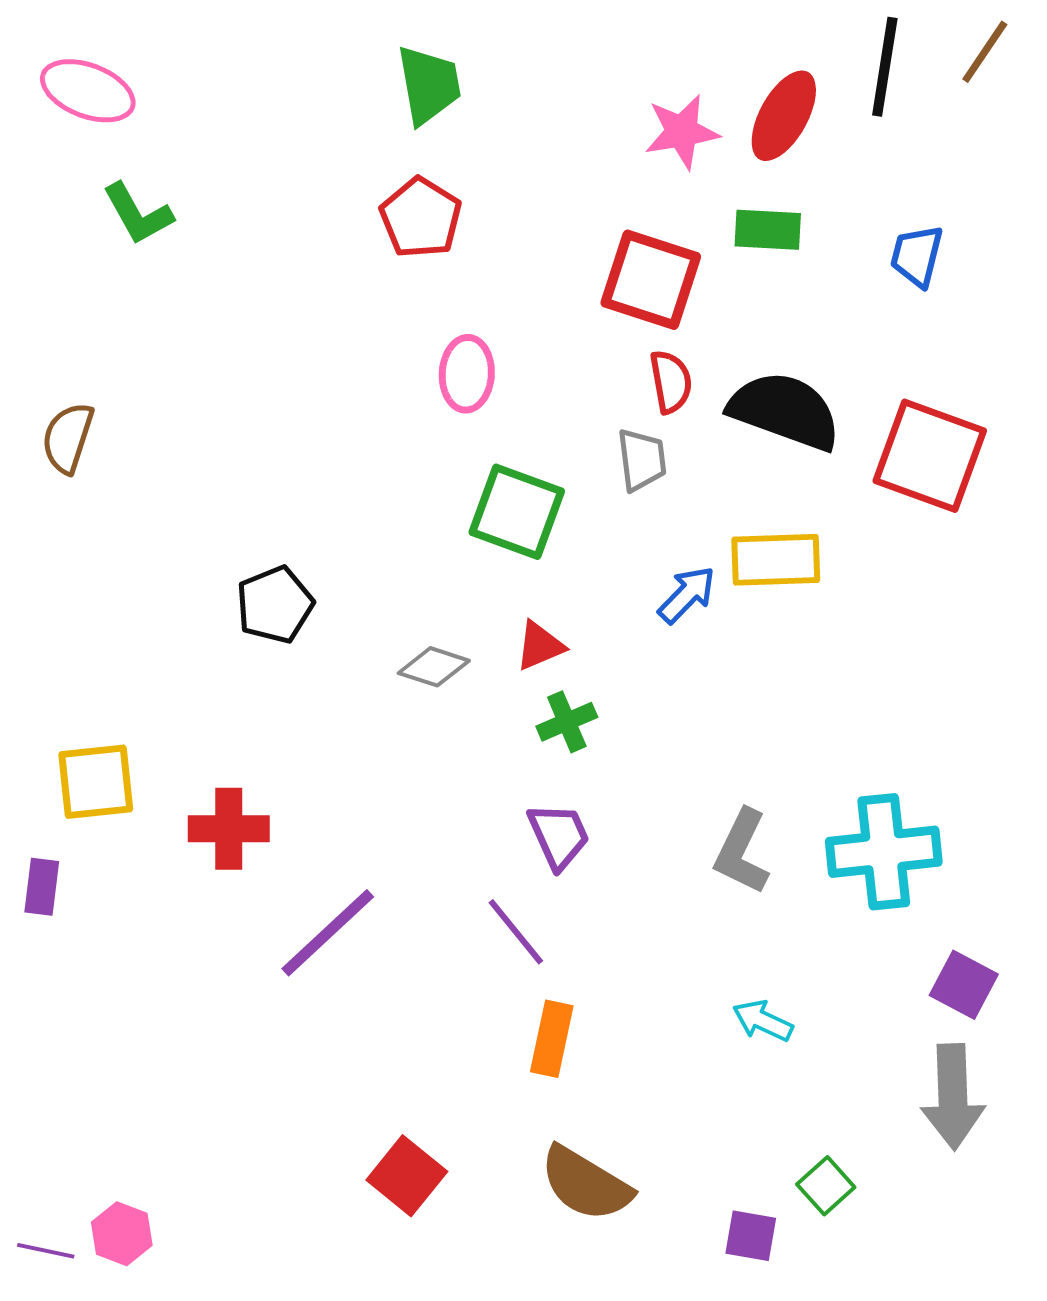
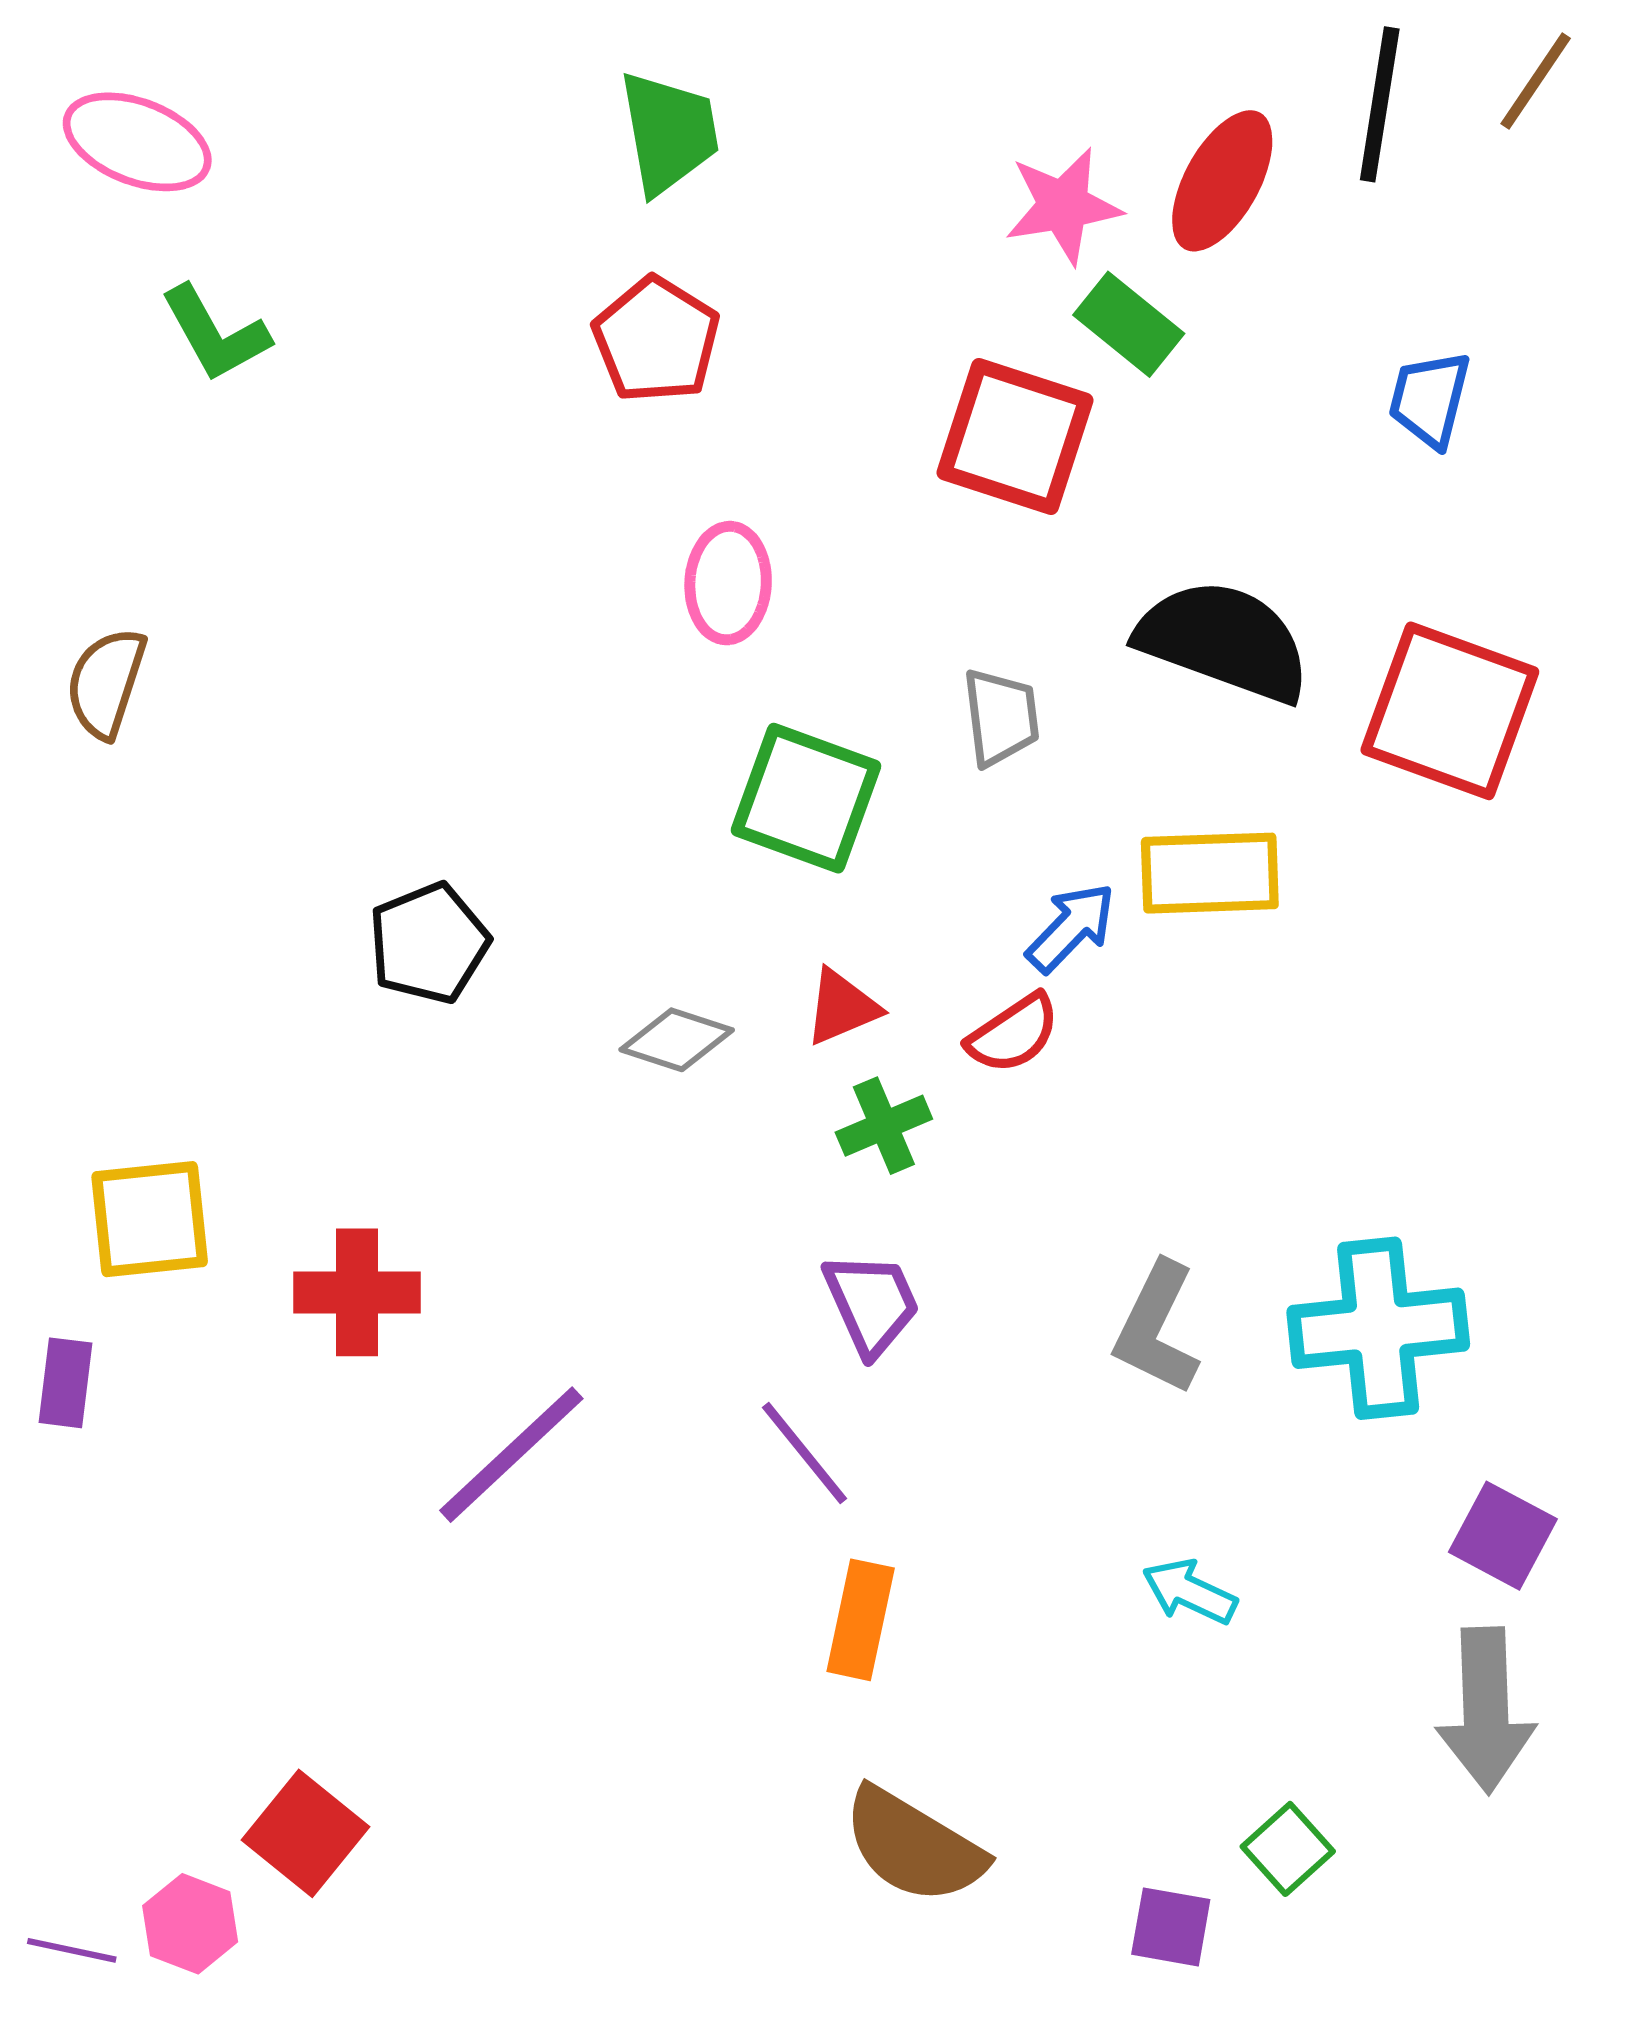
green rectangle: (768, 230) -> (1129, 324), moved, turned 36
red semicircle: (671, 382) -> (1013, 1034), moved, turned 66
red square: (407, 1176) -> (306, 1833), moved

